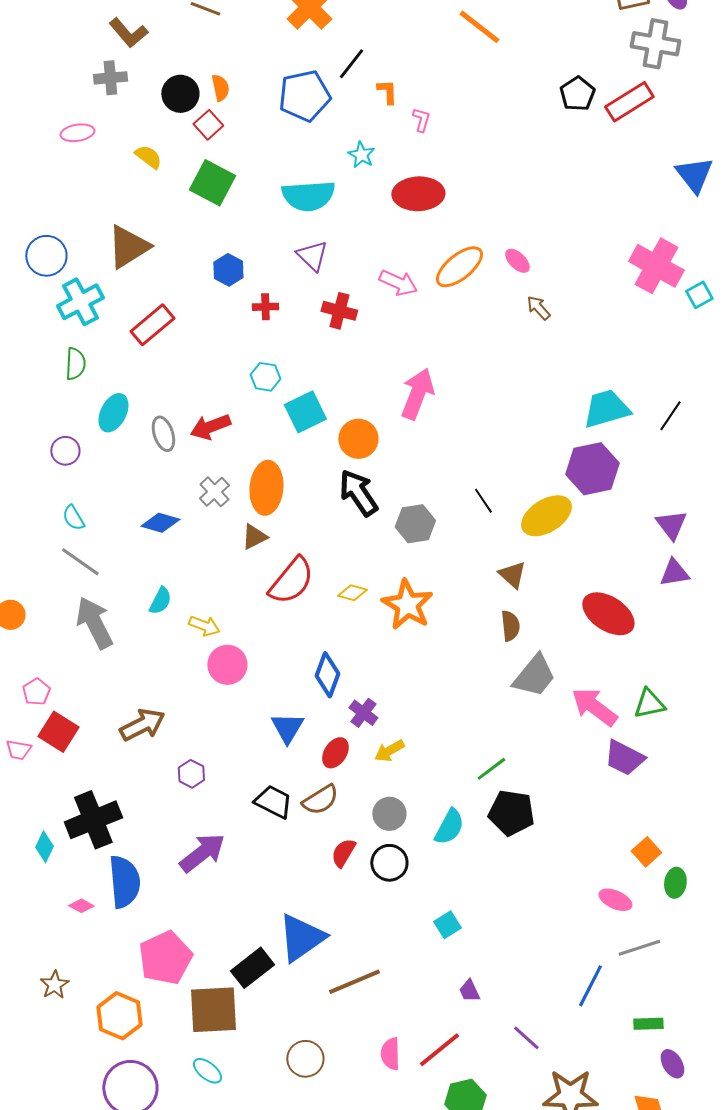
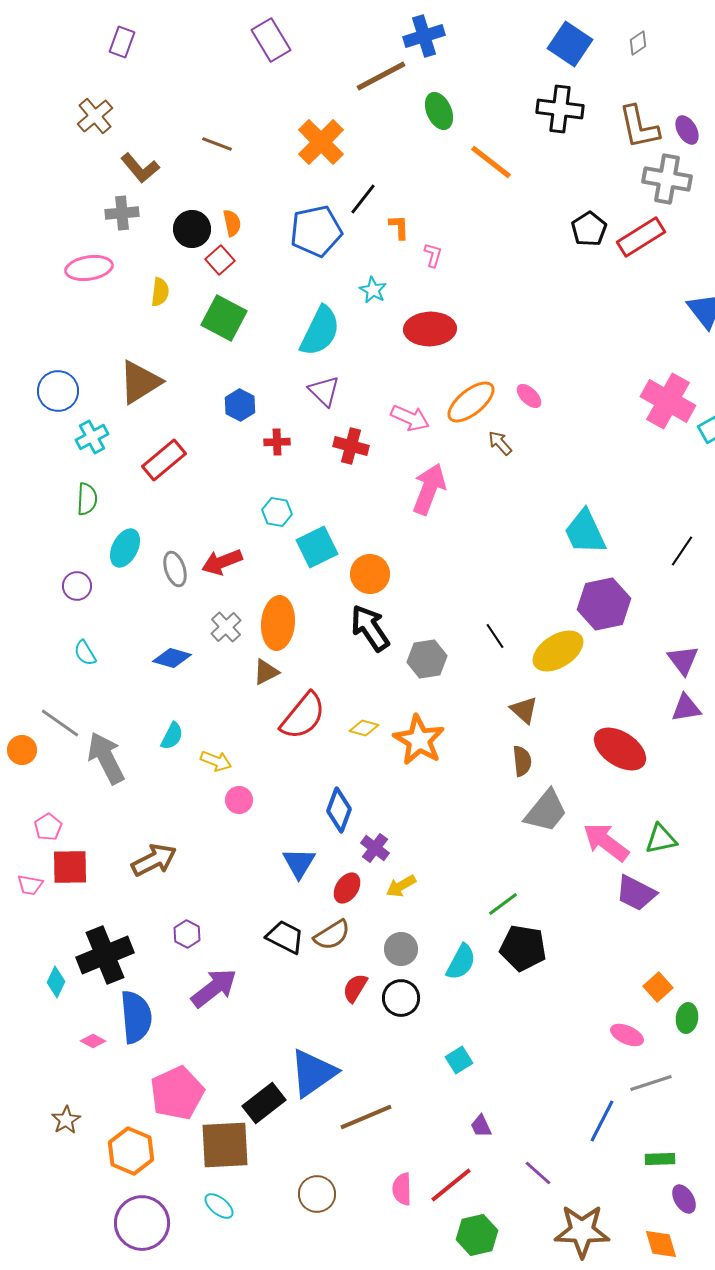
pink ellipse: (77, 133) -> (89, 268), size x1.4
yellow semicircle: (148, 157) -> (160, 292), turned 60
cyan semicircle: (308, 196) -> (320, 331), turned -60
cyan cross: (80, 302) -> (92, 437), size x0.7
brown arrow: (538, 308) -> (500, 443), moved
pink arrow: (417, 394) -> (429, 489), moved
cyan trapezoid: (606, 409) -> (585, 532), moved, turned -99
gray line: (80, 562) -> (60, 723), moved
pink circle: (227, 665) -> (239, 800), size x0.7
red square: (58, 732) -> (70, 867), turned -33
purple hexagon: (191, 774) -> (187, 934), moved

